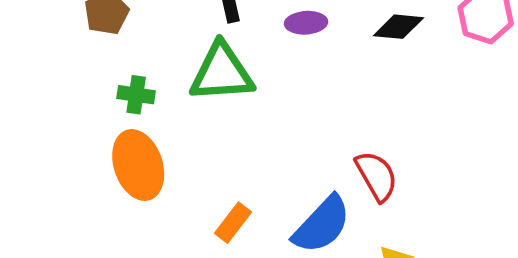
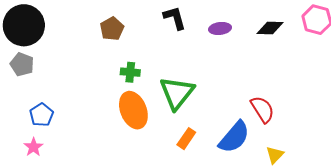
green triangle: (222, 73) -> (177, 93), moved, turned -45

